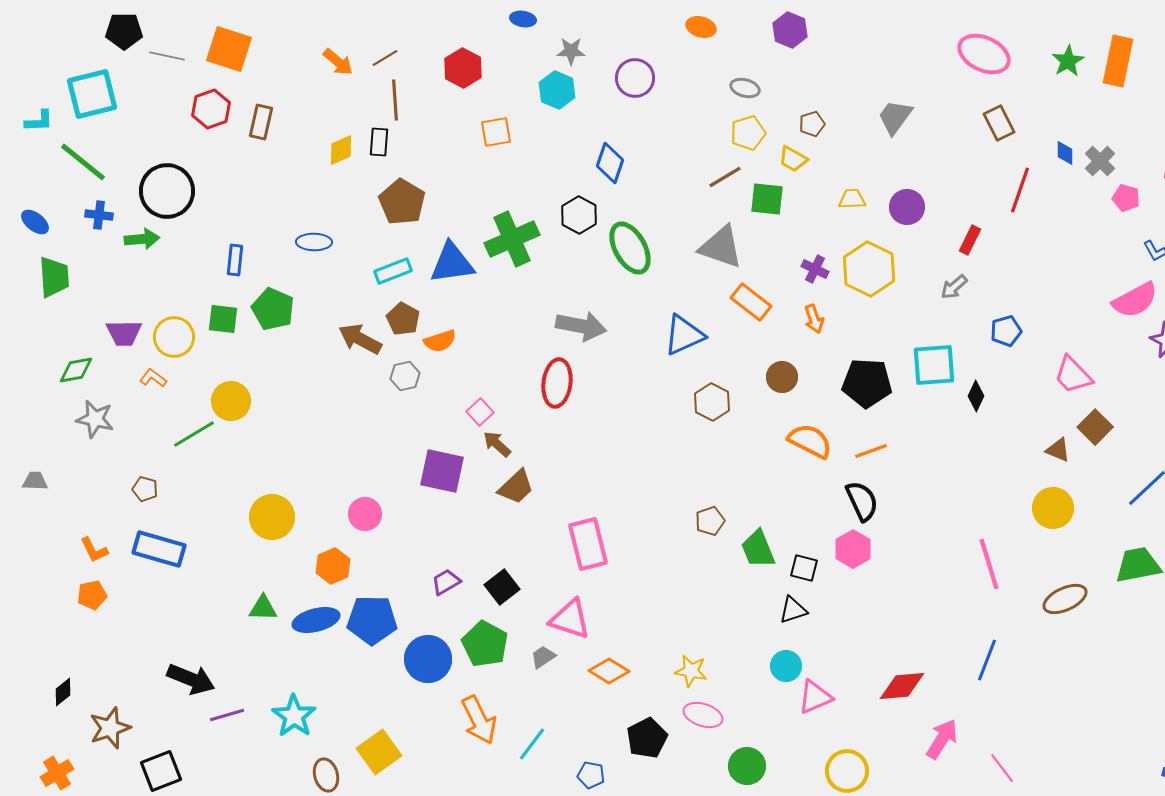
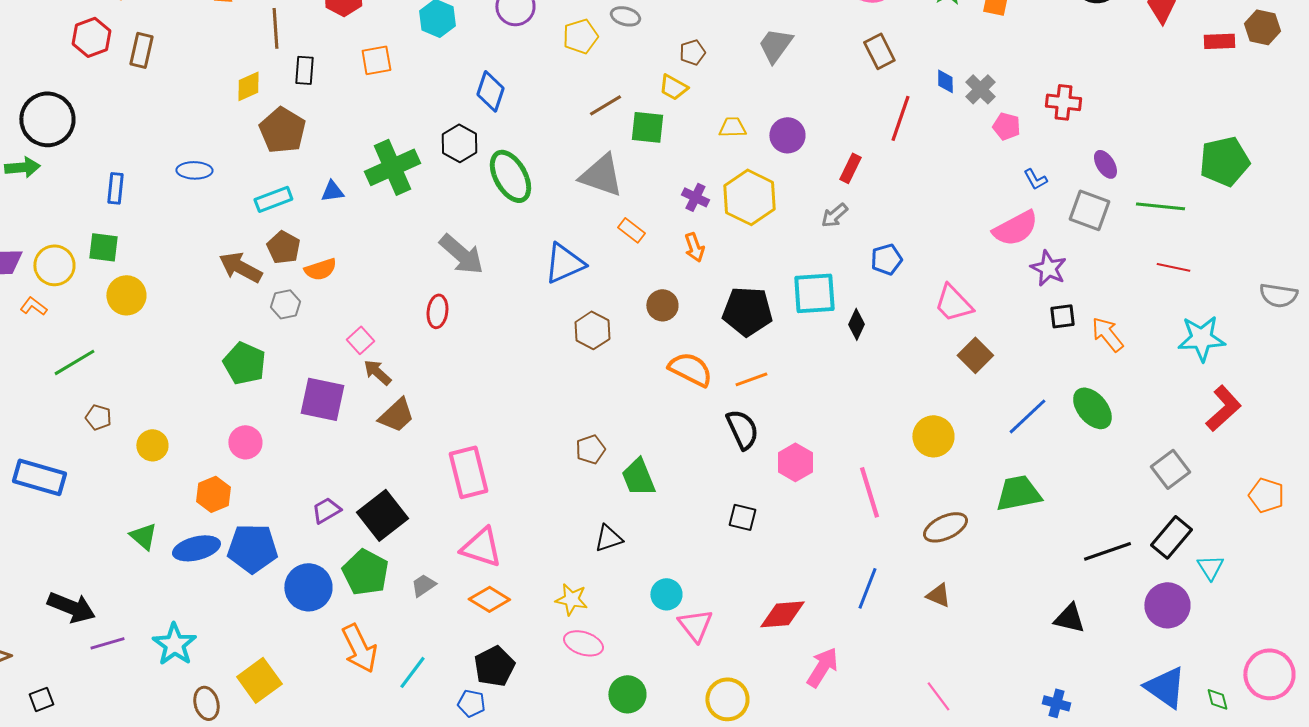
yellow pentagon: (748, 133) -> (580, 36), moved
black rectangle: (379, 142) -> (304, 70), moved
yellow diamond: (341, 150) -> (248, 86), moved
blue triangle: (452, 263) -> (332, 191), size x0.5
orange rectangle: (751, 302) -> (631, 230), size x0.7
green pentagon: (273, 309) -> (244, 363), moved
gray arrow: (581, 326) -> (461, 254), turned 30
red ellipse: (557, 383) -> (437, 311), size x0.7
yellow circle: (231, 401) -> (126, 295), moved
brown triangle: (1058, 450) -> (938, 595), moved
brown pentagon: (145, 489) -> (98, 417), moved
yellow circle: (272, 517) -> (152, 445), size x0.7
pink hexagon: (853, 549) -> (795, 462), moved
black square: (804, 568) -> (742, 517), moved
black square: (502, 587) -> (382, 515), size x1.4
green triangle: (263, 608) -> (143, 536), turned 40
black triangle: (793, 610) -> (608, 538), moved
pink triangle: (570, 619) -> (481, 547), moved
pink triangle: (815, 697) -> (695, 625), turned -45
black pentagon: (647, 738) -> (494, 666), moved
pink line: (1002, 768) -> (938, 696), moved
black square: (161, 771) -> (41, 699), size x0.6

